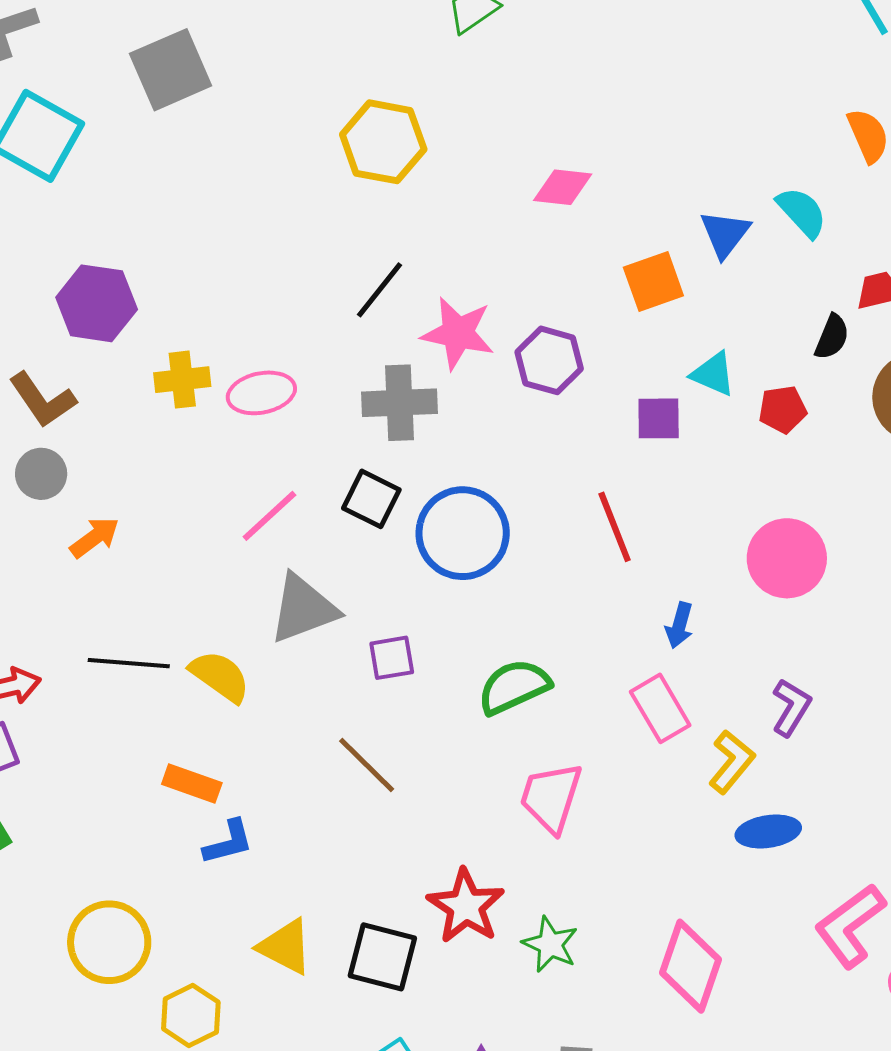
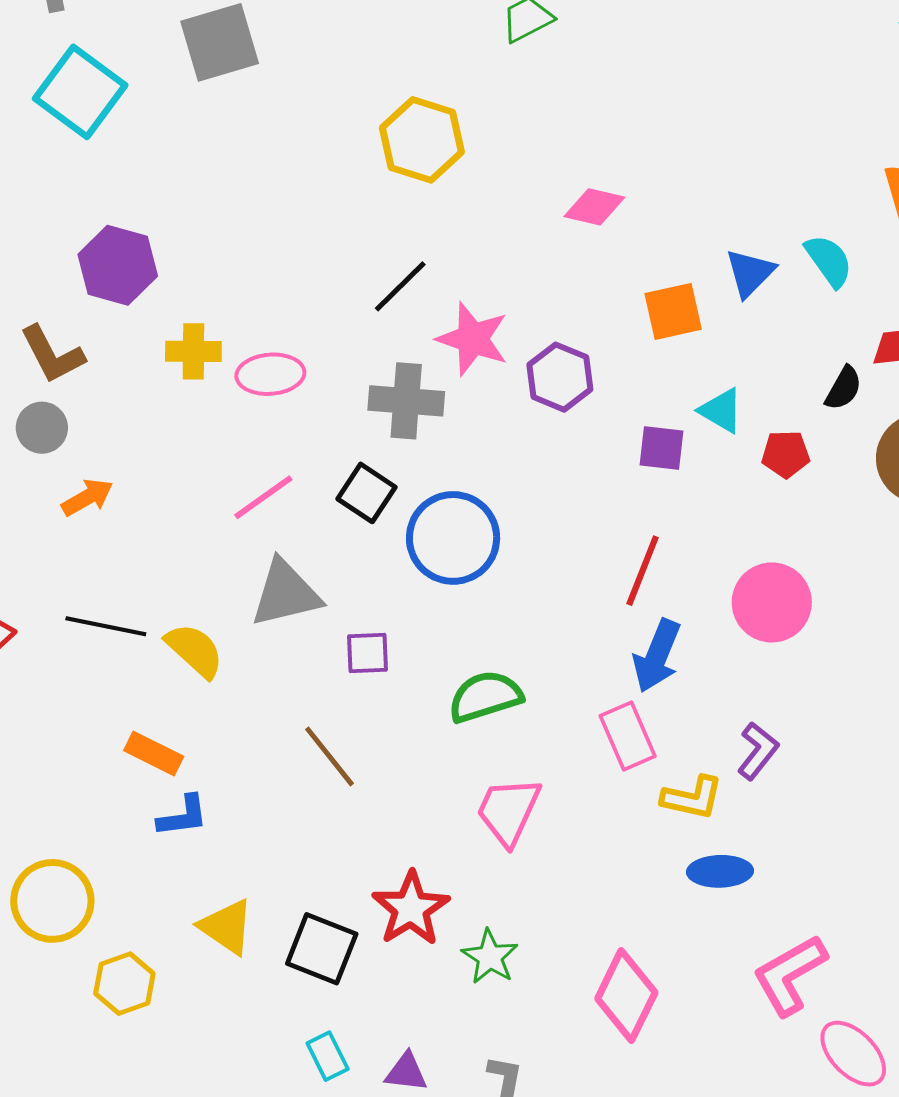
red line: (615, 527) -> (643, 571), moved, turned 36
blue arrow: (679, 625) -> (657, 656), size x1.6
yellow L-shape: (732, 762) -> (692, 798), turned 56

